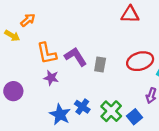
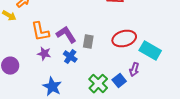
blue cross: (82, 107) -> (70, 57), moved
blue square: (134, 117) -> (119, 81), moved

